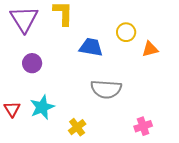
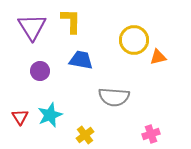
yellow circle: (126, 32) -> (134, 40), size x1.5
blue trapezoid: (91, 47) -> (81, 60), moved

